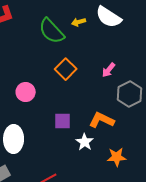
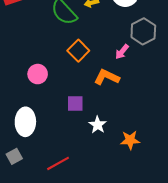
gray hexagon: (130, 94) -> (143, 31), moved
orange L-shape: (102, 120) -> (107, 77), moved

